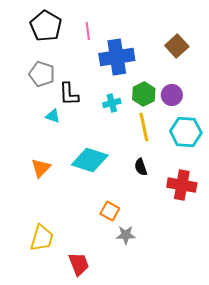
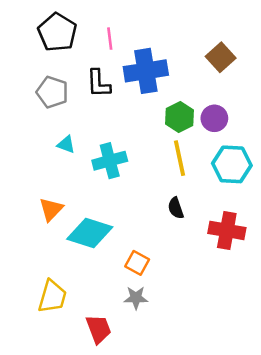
black L-shape: (69, 94) -> (98, 83), moved
cyan cross: (112, 103) -> (110, 161), moved, size x1.5
cyan diamond: (90, 160) -> (90, 233), moved
gray star: (126, 235) -> (136, 298), moved

